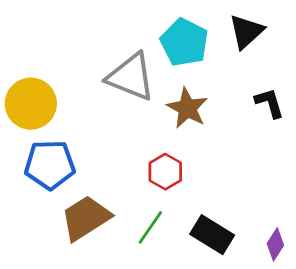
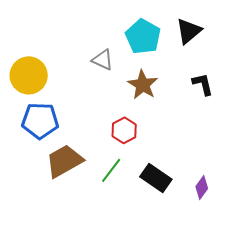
gray triangle: (131, 77) -> (103, 60), size x0.6

